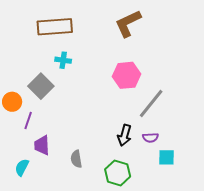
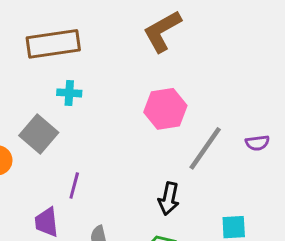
purple line: (28, 121) -> (74, 186), moved
purple semicircle: (150, 138) -> (257, 143), moved

